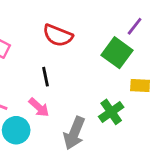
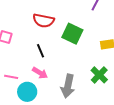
green square: (117, 53) -> (72, 34), moved
green cross: (111, 112) -> (99, 75), moved

